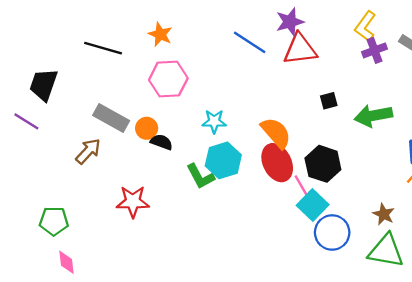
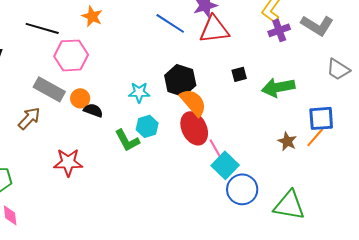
pink hexagon: (168, 79) -> (71, 55), moved
cyan hexagon: (223, 160) -> (147, 126), size x0.7
black hexagon: (323, 164) -> (180, 80), moved
brown star: (384, 214) -> (287, 141), moved

